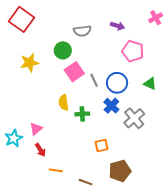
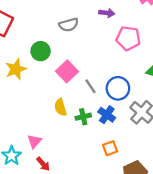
green circle: (63, 50) -> (41, 51), moved
gray line: (94, 80) -> (90, 86), moved
blue circle: (117, 83) -> (118, 88), moved
blue cross: (111, 106) -> (107, 115), moved

